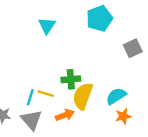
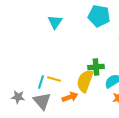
cyan pentagon: (99, 19) -> (99, 16), turned 30
green cross: (71, 79) -> (96, 67), moved

